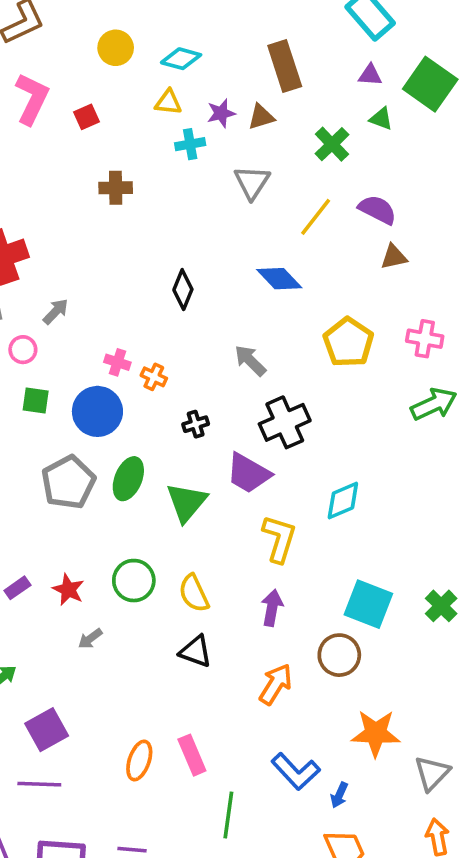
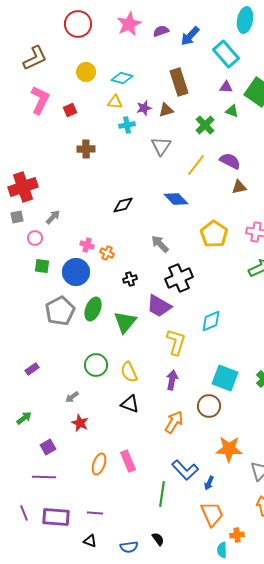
black diamond: (183, 290) -> (123, 205), turned 55
red star: (68, 590) -> (80, 423), moved
purple square: (47, 730) -> (48, 447), size x0.7
green line: (228, 815) -> (162, 494), moved

